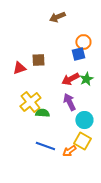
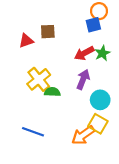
purple arrow: (69, 102) -> (83, 79), turned 48
blue line: (45, 146) -> (33, 132), moved
orange arrow: (69, 151) -> (83, 135), size x1.5

